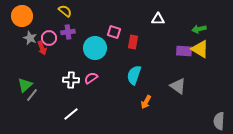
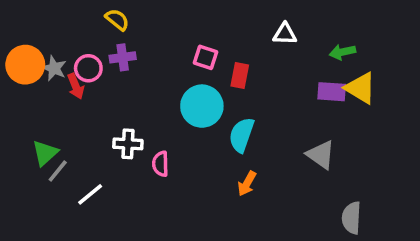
orange circle: (22, 16) -> (25, 65), moved
green arrow: (199, 29) -> (342, 52), moved
cyan circle: (95, 48) -> (202, 106), moved
pink semicircle: (91, 78) -> (160, 164), moved, turned -56
orange arrow: (146, 102) -> (247, 184), moved
white line: (71, 114) -> (90, 194), moved
gray semicircle: (219, 121) -> (351, 218), moved

